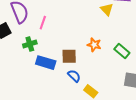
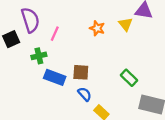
orange star: (94, 45) -> (97, 28), moved
green rectangle: (122, 51) -> (129, 78), moved

